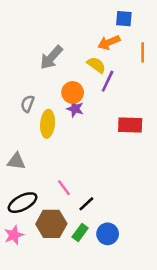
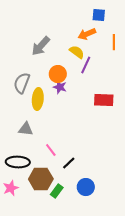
gray semicircle: (28, 104) -> (22, 83), size x1.5
gray triangle: (16, 161) -> (26, 129), moved
black ellipse: (23, 203) -> (18, 162), turned 30
green rectangle: (80, 233) -> (57, 191), moved

